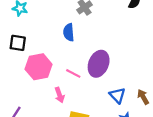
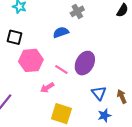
blue semicircle: (69, 32) -> (61, 32), turned 70
pink arrow: (59, 95) -> (47, 88), turned 72

